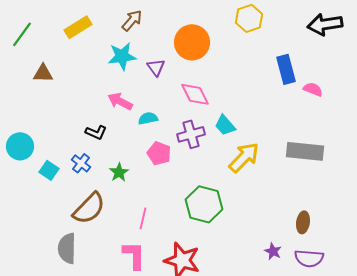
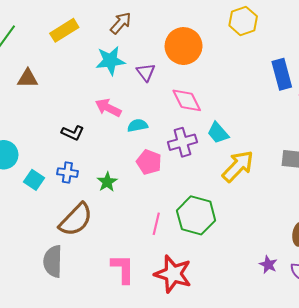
black L-shape: (96, 132) -> (73, 133), moved
blue cross: (81, 163) -> (67, 173), turned -30
pink line: (143, 218) -> (156, 224), moved

